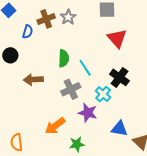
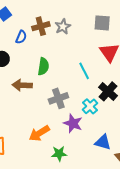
green semicircle: (64, 58) -> (43, 66), moved
cyan line: (85, 68) -> (84, 71), moved

